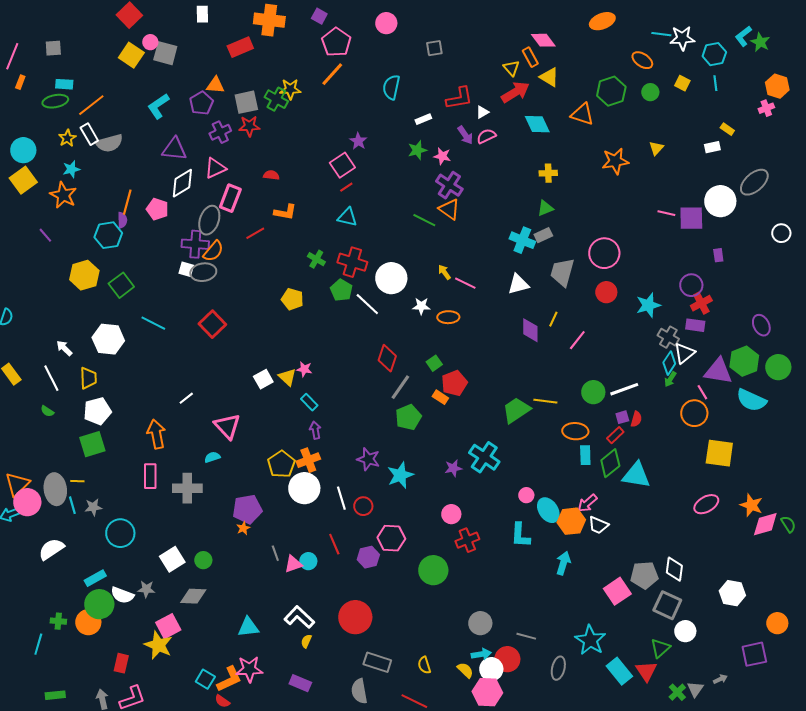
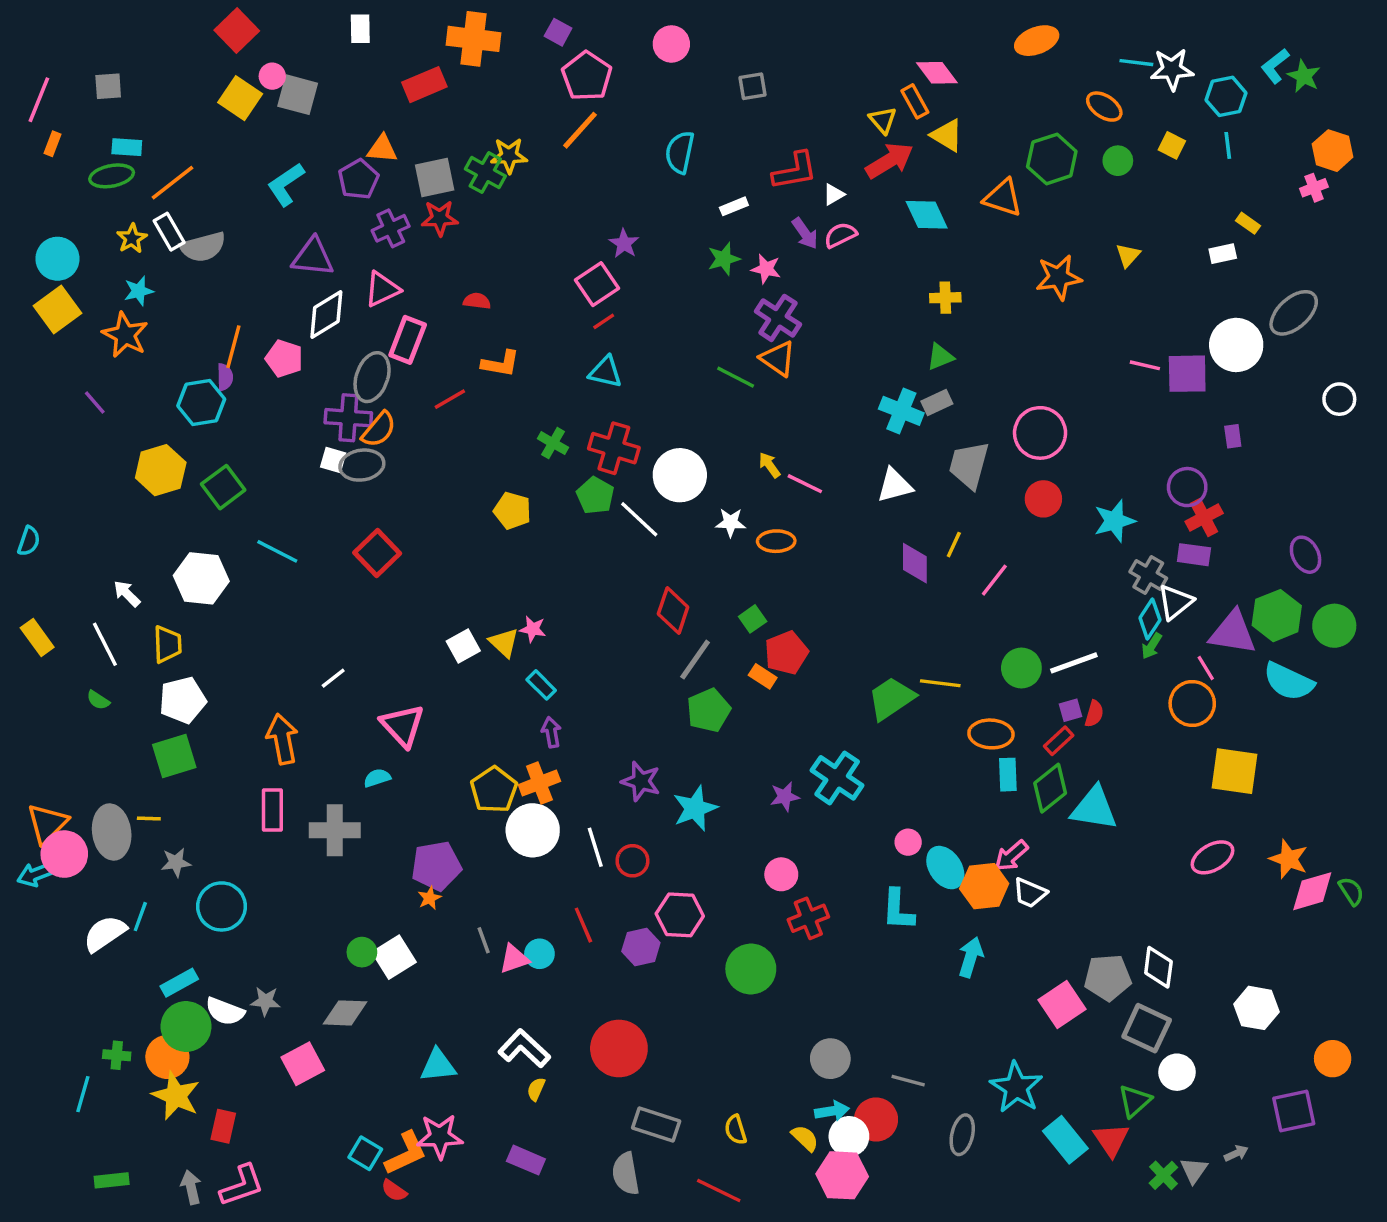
cyan line: (72, 505) -> (140, 917), moved, turned 36
white square: (172, 559) -> (394, 957), moved
yellow star: (158, 645) -> (176, 1096), moved

